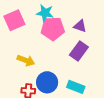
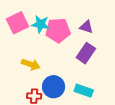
cyan star: (45, 13) -> (40, 24), moved

